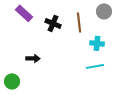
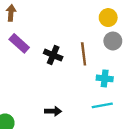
black arrow: (33, 58) -> (53, 111), moved

